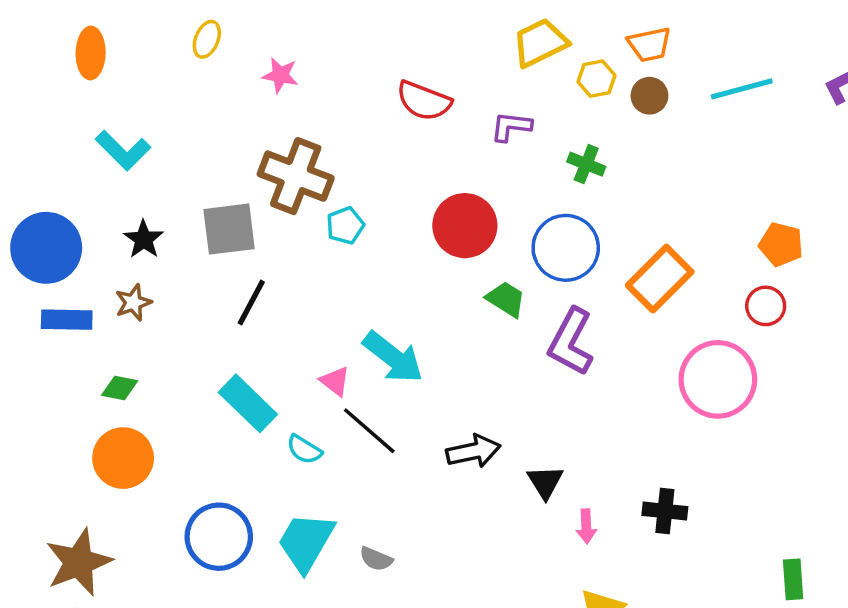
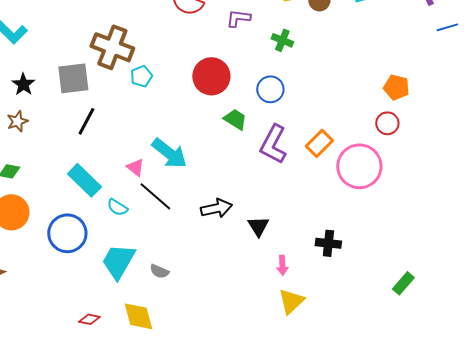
blue circle: (566, 248) -> (270, 89), size x0.7
orange rectangle: (660, 279) -> (319, 143), moved, size x0.7
pink arrow: (586, 526) -> (282, 265), moved
blue circle: (219, 537) -> (67, 233), moved
green rectangle: (793, 579) -> (403, 283), turned 45

